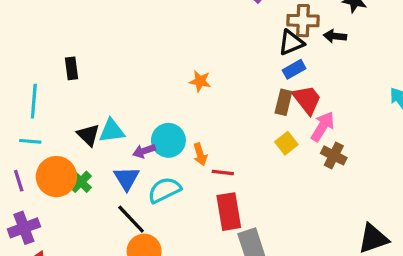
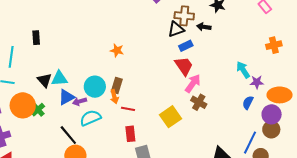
blue rectangle: (294, 69) -> (186, 46), moved
brown rectangle: (283, 102) -> (117, 85), moved
yellow square: (286, 143) -> (170, 117), moved, size x1.5
purple arrow: (144, 151) -> (80, 101), moved
blue triangle: (127, 178) -> (66, 97), moved, turned 30
red rectangle: (229, 212) -> (130, 134), size x0.7

